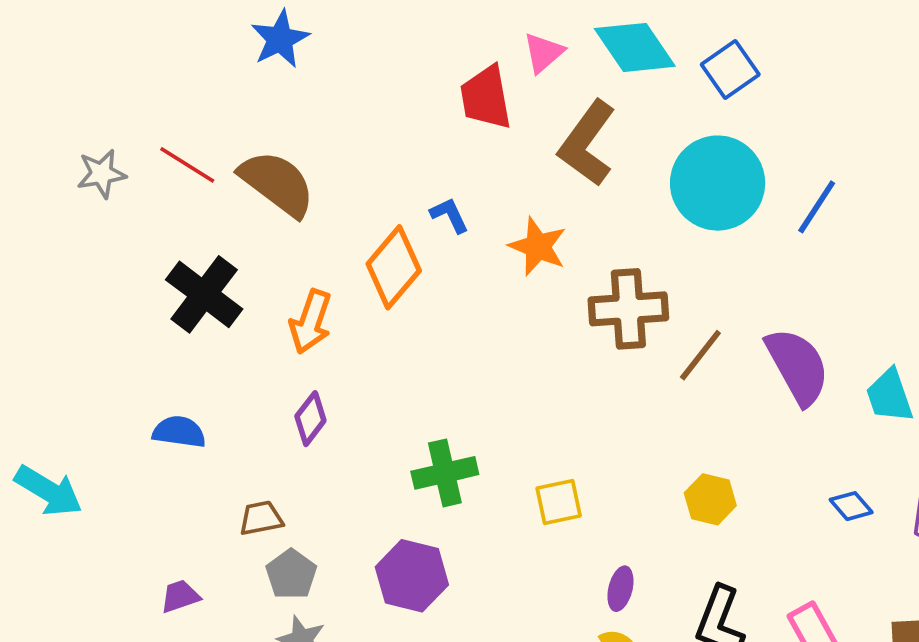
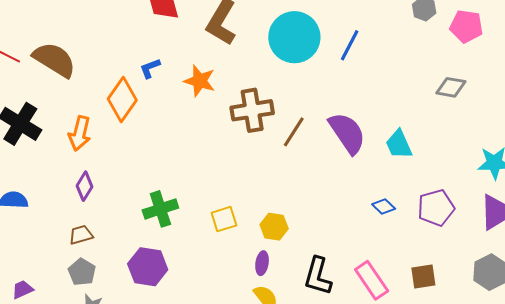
blue L-shape: (449, 215) -> (150, 68), turned -80
yellow hexagon: (710, 499) -> (274, 227), moved
brown trapezoid: (261, 518) -> (81, 235), moved

